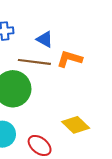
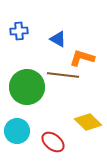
brown line: (34, 62) -> (63, 75), moved

